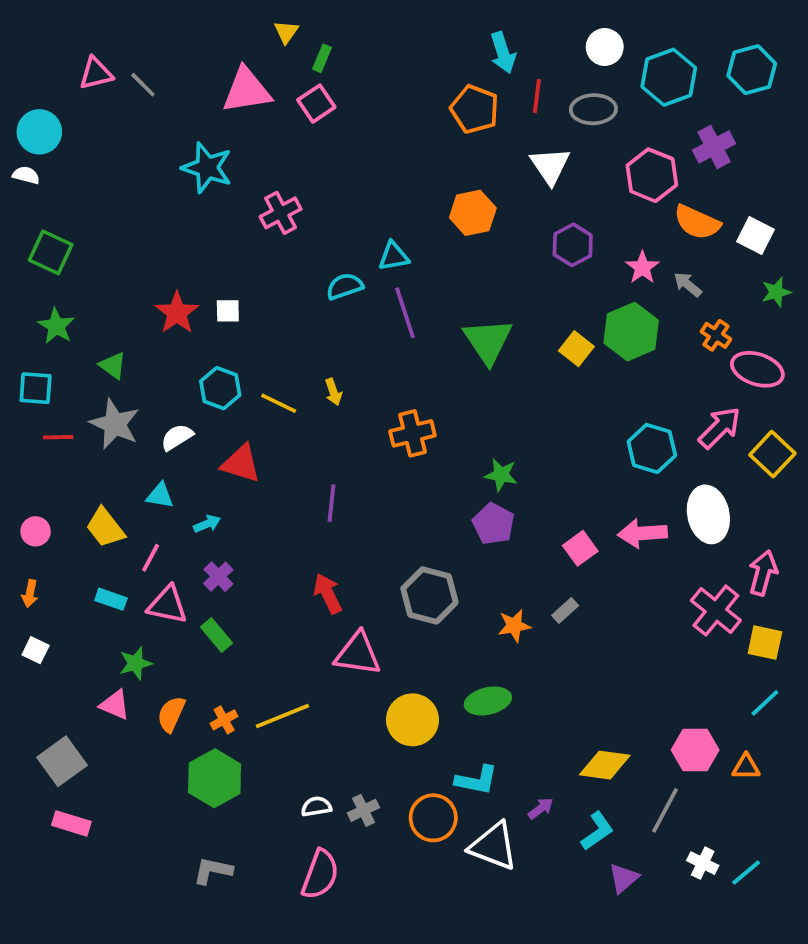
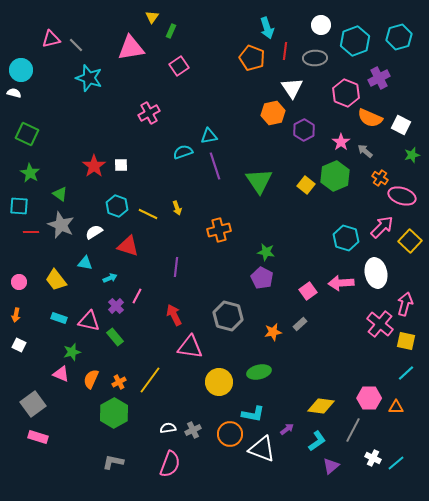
pink square: (316, 104) -> (179, 66), moved
cyan star: (207, 168) -> (89, 78), moved
orange hexagon: (473, 213) -> (273, 113), moved
pink line: (151, 558) -> (137, 296), moved
yellow line: (282, 716) -> (150, 380), turned -32

